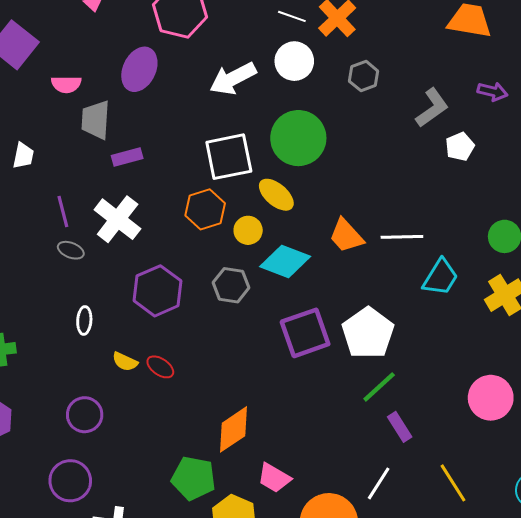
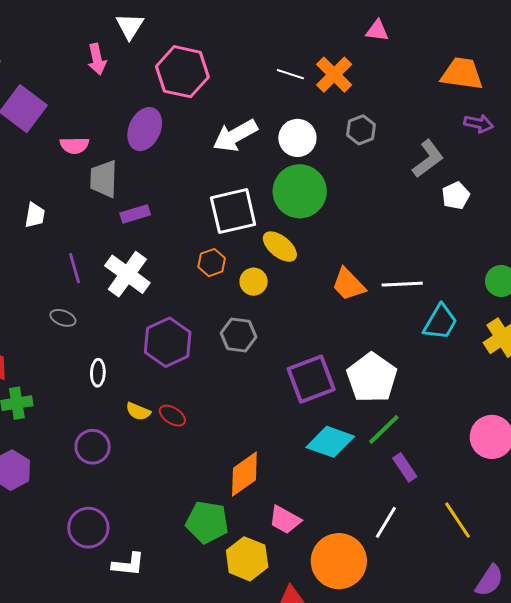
white circle: (294, 61) -> (297, 138), moved
purple arrow: (493, 92) -> (479, 124), moved
orange hexagon: (205, 209) -> (212, 263), size x0.7
gray ellipse: (71, 250) -> (63, 318), moved
cyan diamond: (285, 262) -> (330, 442), moved
purple circle: (85, 415) -> (93, 447), moved

